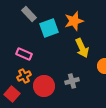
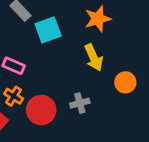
orange star: (74, 21) -> (98, 19), moved
orange cross: (24, 76) -> (14, 96), turned -32

